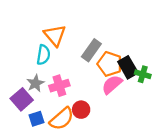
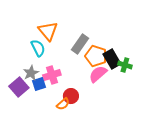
cyan semicircle: (43, 55) -> (38, 48), turned -36
blue square: (37, 119) -> (39, 84), moved
orange semicircle: (62, 119) -> (63, 104), moved, size x0.6

